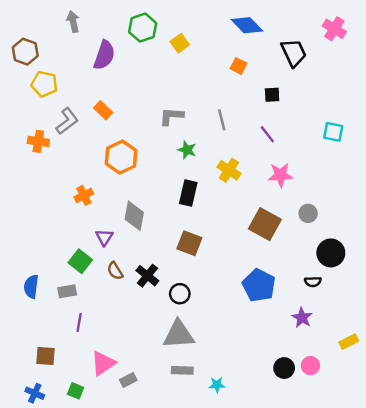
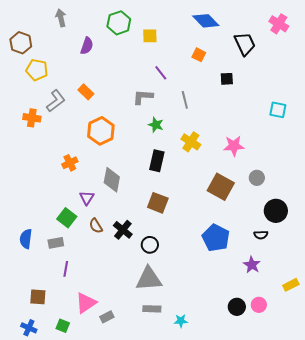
yellow square: (180, 43) -> (150, 36), turned 35
purple semicircle: (104, 55) -> (87, 46), size x0.7
purple line: (267, 134) -> (161, 73), moved

